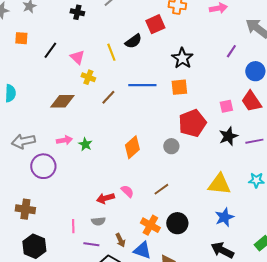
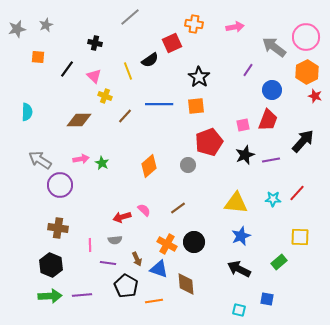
black cross: (77, 12) -> (95, 43), moved
red trapezoid: (251, 101) -> (268, 120), turned -125
gray arrow: (23, 141) -> (40, 160), turned 45
brown cross: (25, 209) -> (58, 228), moved

